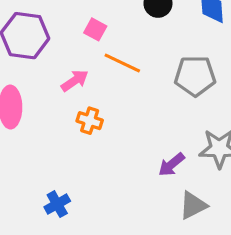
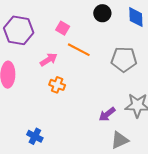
blue cross: (57, 204) -> (35, 136), turned -35

